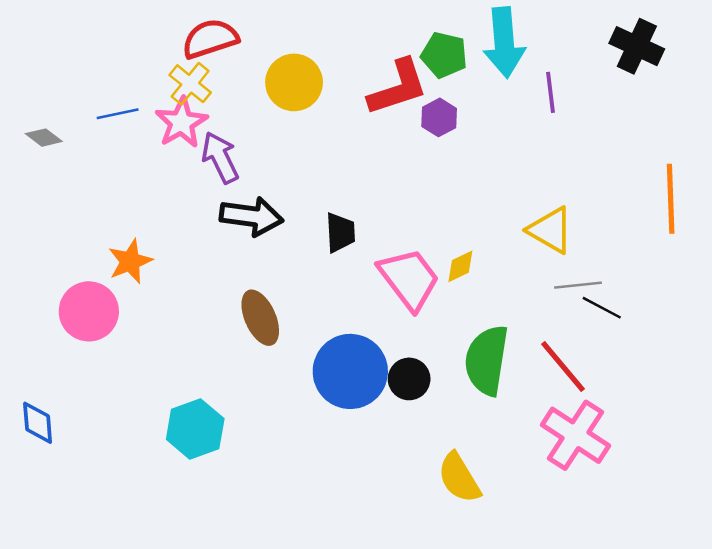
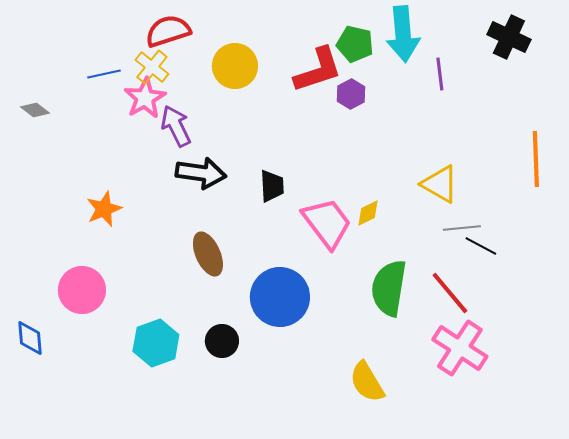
blue line: (118, 114) -> (104, 74), moved
pink circle: (89, 311) -> (82, 290), moved
black circle: (409, 379) -> (222, 341), moved

